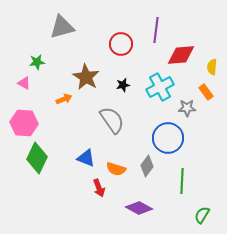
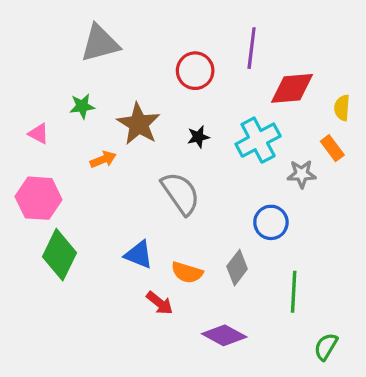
green star: (37, 62) -> (82, 106), moved
blue circle: (168, 138) -> (271, 222), size x0.7
red arrow: (99, 188) -> (160, 303), turned -30

